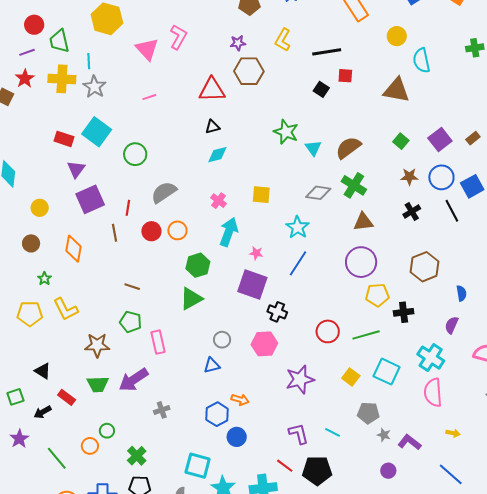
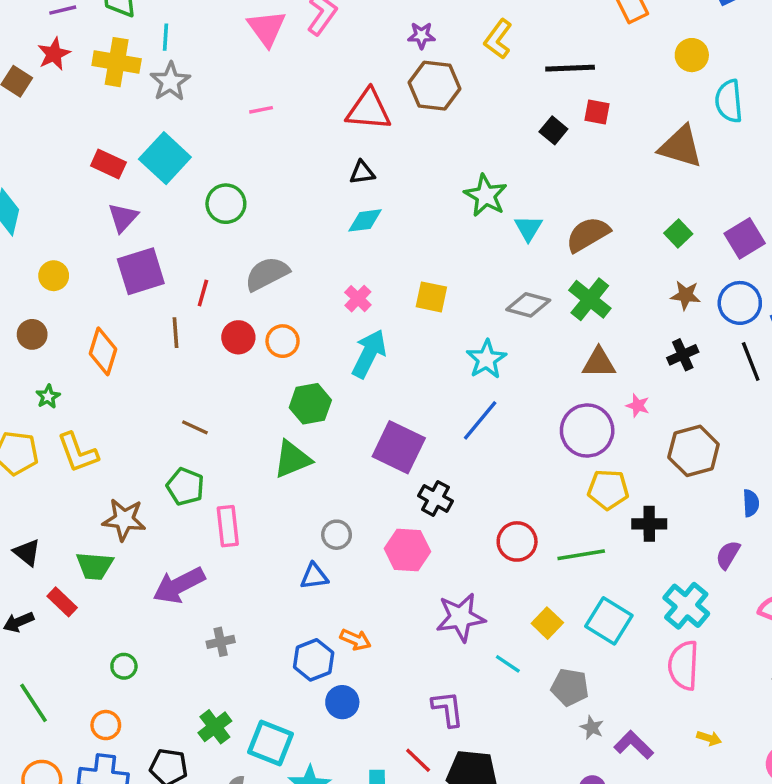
pink star: (256, 253) -> (638, 406), moved
green trapezoid: (98, 384) -> (95, 566), moved
cyan line: (333, 432) -> (508, 664), moved
orange circle: (90, 446) -> (106, 725), moved
green cross: (137, 456) -> (215, 727), moved

